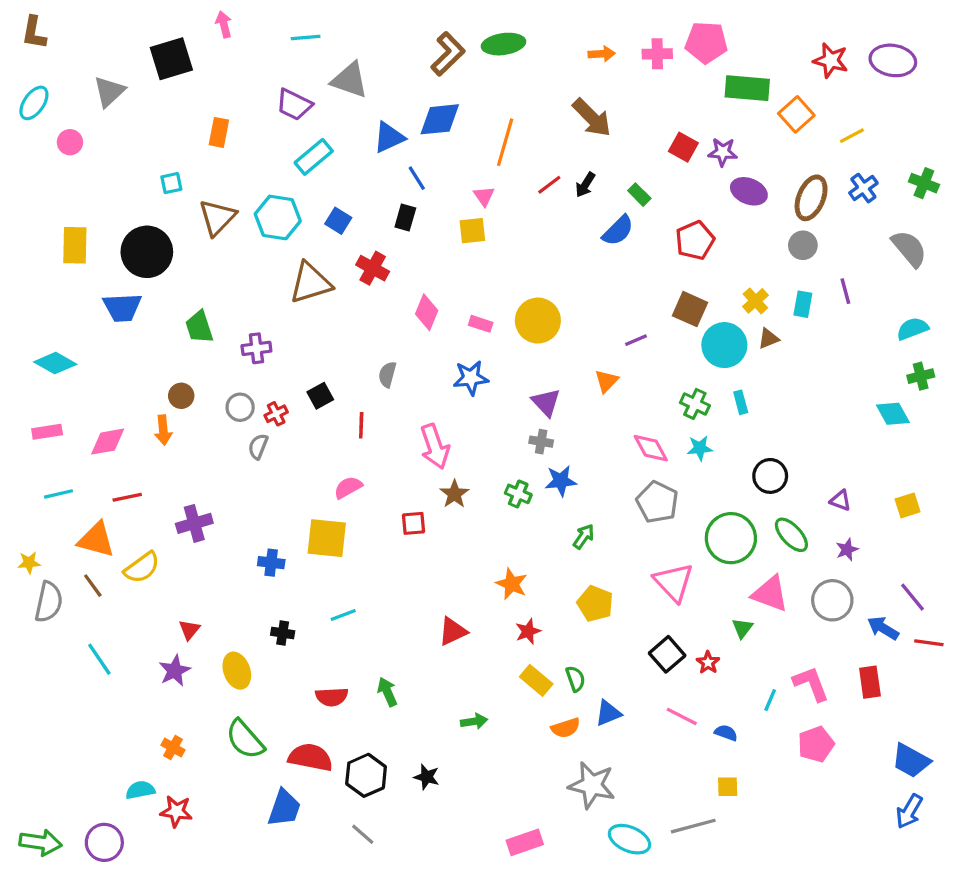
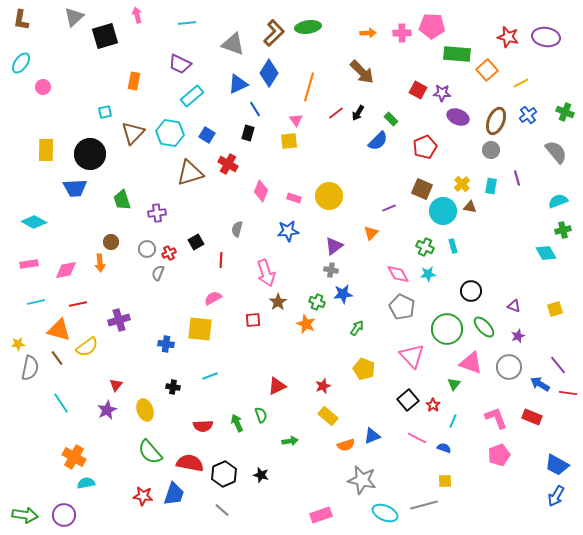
gray triangle: (350, 80) -> (233, 44), moved
gray triangle: (109, 91) -> (74, 17), moved
blue diamond: (440, 119) -> (269, 73), turned -52
brown triangle: (769, 339) -> (470, 207), turned 32
purple triangle: (546, 402) -> (334, 246), turned 36
orange star: (512, 584) -> (306, 324), moved
green semicircle: (575, 679) -> (261, 415), moved
red rectangle: (870, 682) -> (532, 417), turned -60
cyan line: (770, 700) -> (453, 421), moved
orange cross: (173, 748) -> (74, 457), moved, size x1.6
red star: (176, 811) -> (143, 496), moved

